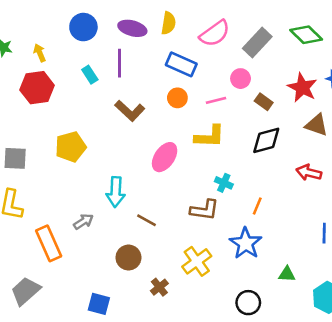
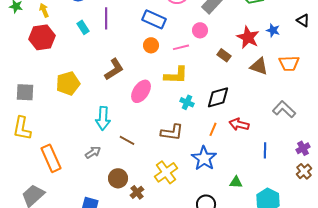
brown rectangle: (264, 102) -> (224, 55), moved
brown L-shape: (130, 111) -> (114, 69), moved, turned -75
black diamond: (266, 140) -> (218, 97), moved
red arrow: (309, 173) -> (239, 124), moved
cyan cross: (224, 183) -> (187, 102), moved
gray arrow: (83, 221) -> (93, 152), moved
brown circle: (128, 258) -> (118, 178), moved

